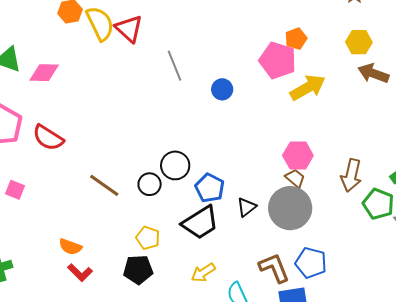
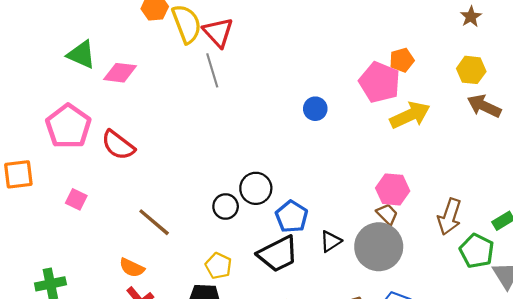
gray line: (174, 66) -> (212, 70), moved
brown line: (104, 185) -> (154, 222), moved

